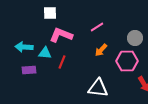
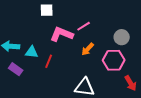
white square: (50, 13) -> (47, 10), moved
pink L-shape: (61, 35) -> (62, 34), moved
purple rectangle: (29, 70) -> (16, 69), turned 40

